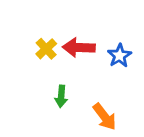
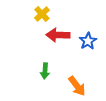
yellow cross: (46, 49) -> (42, 14), moved

